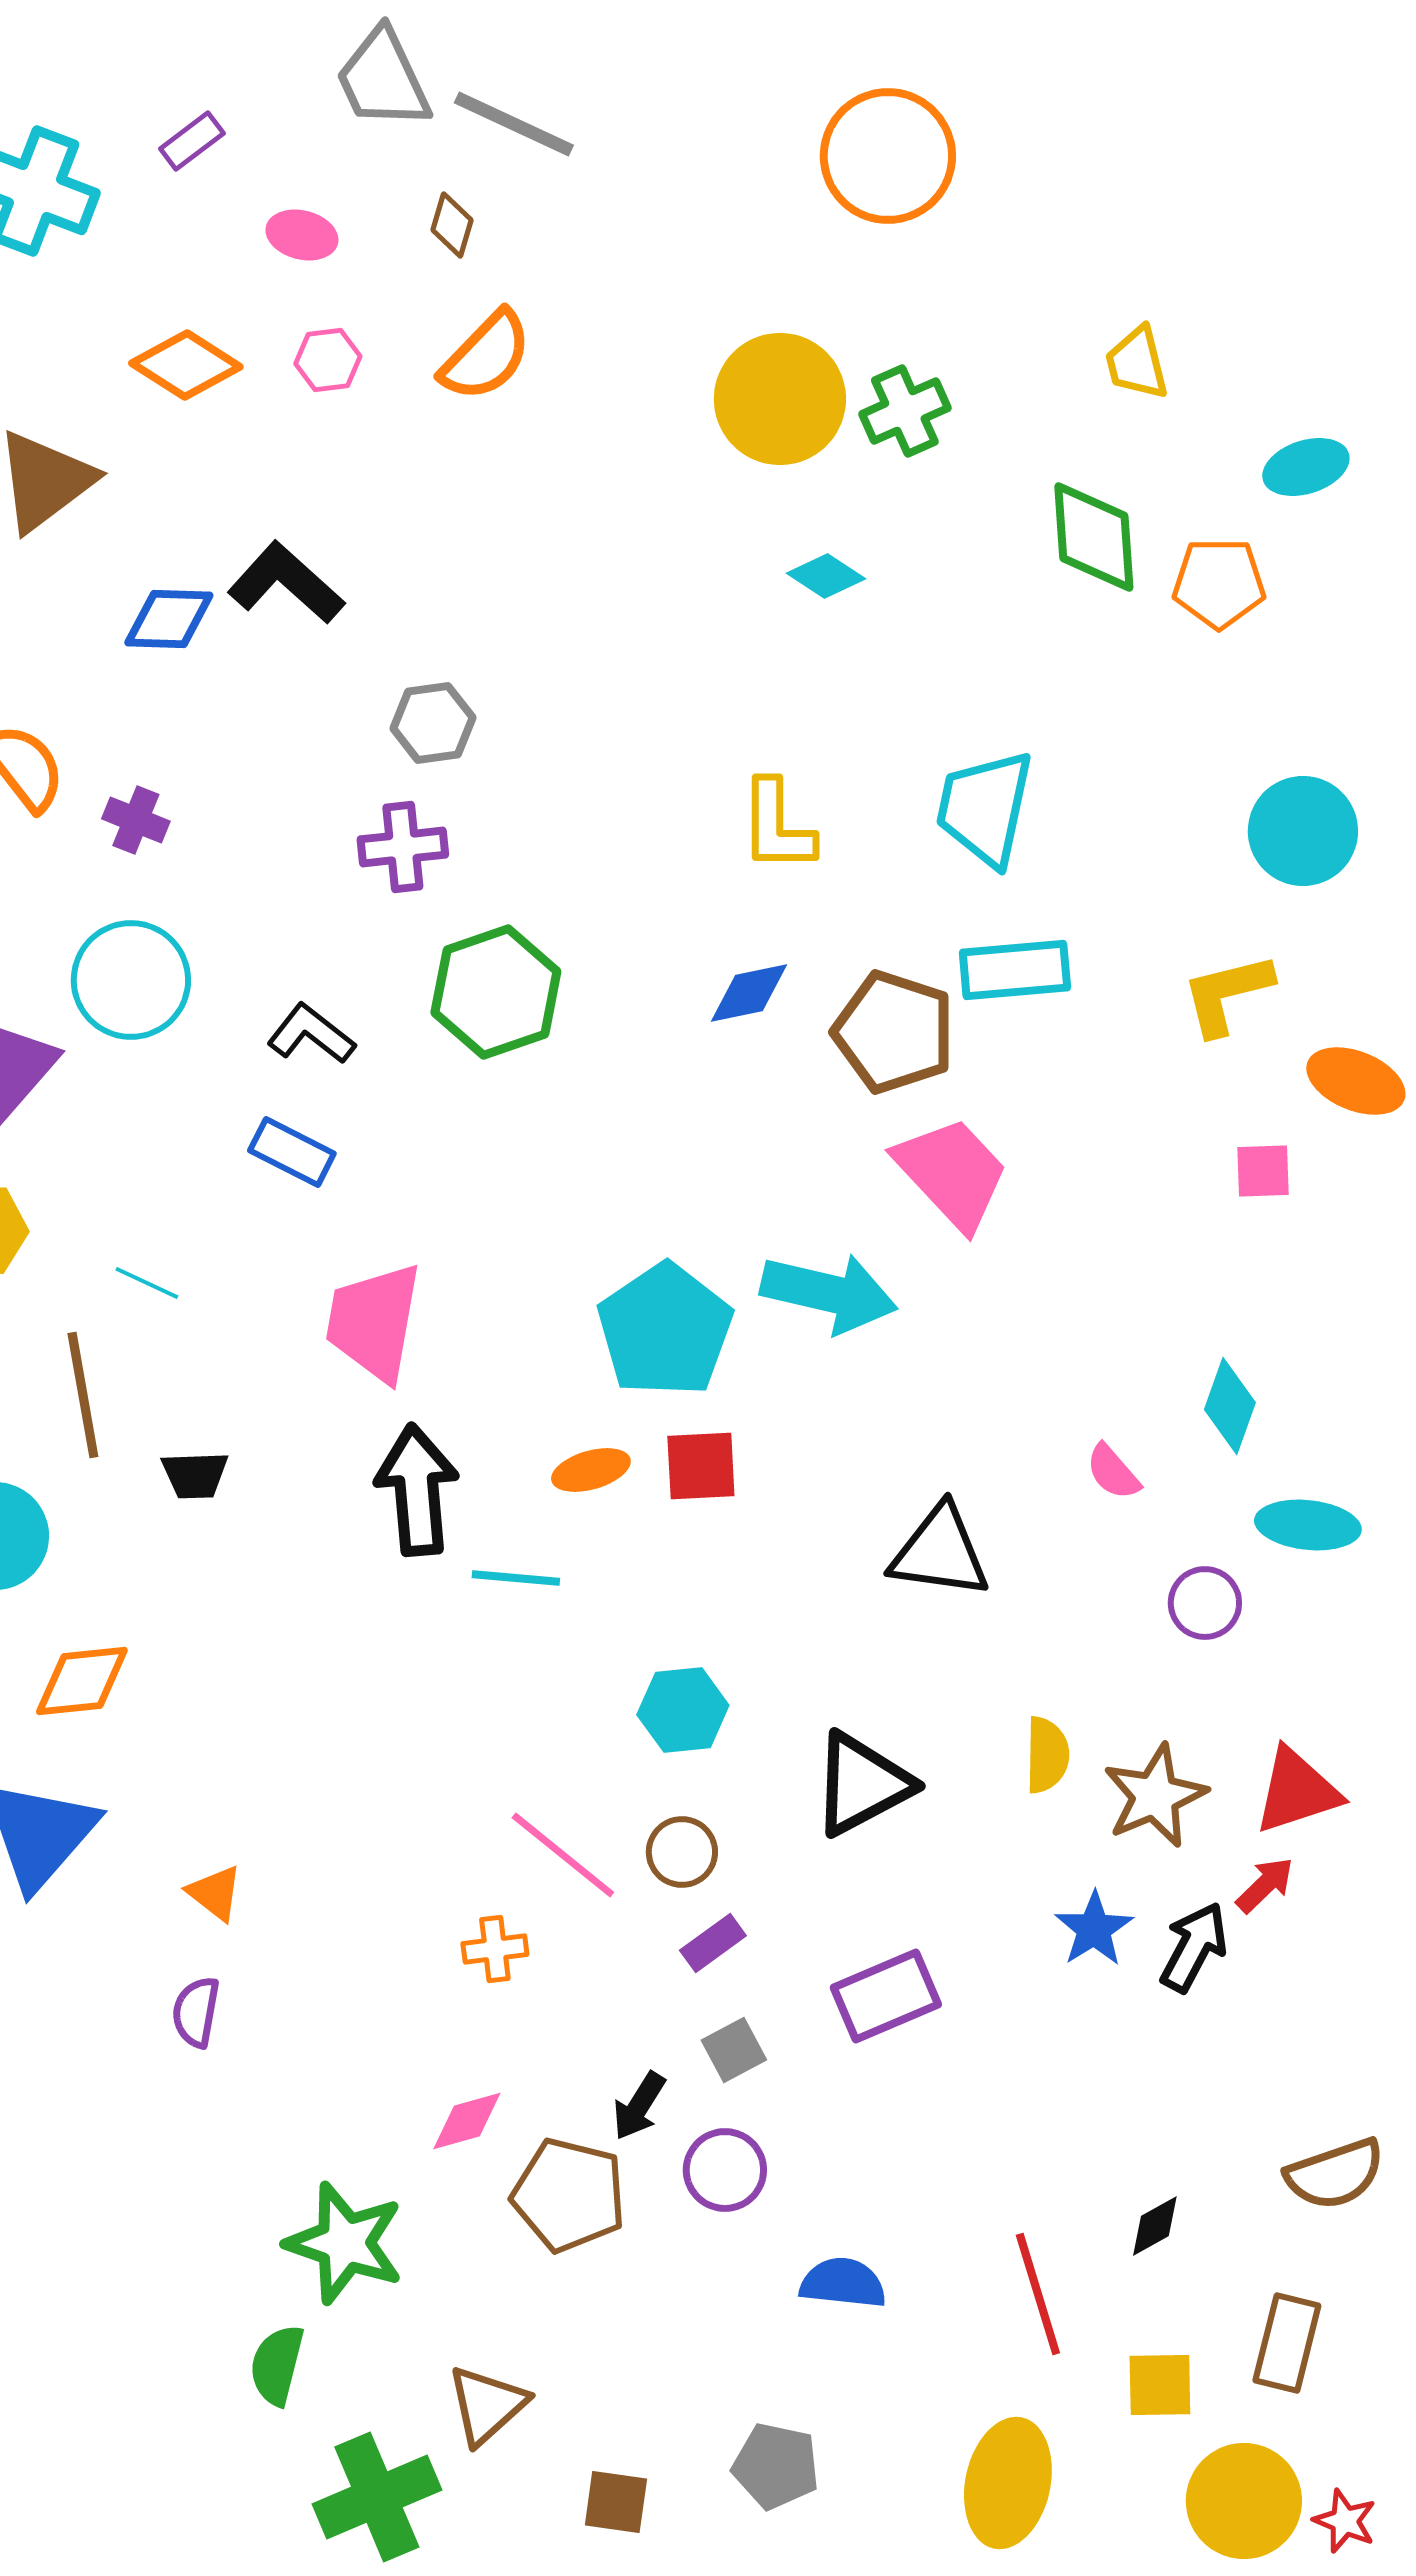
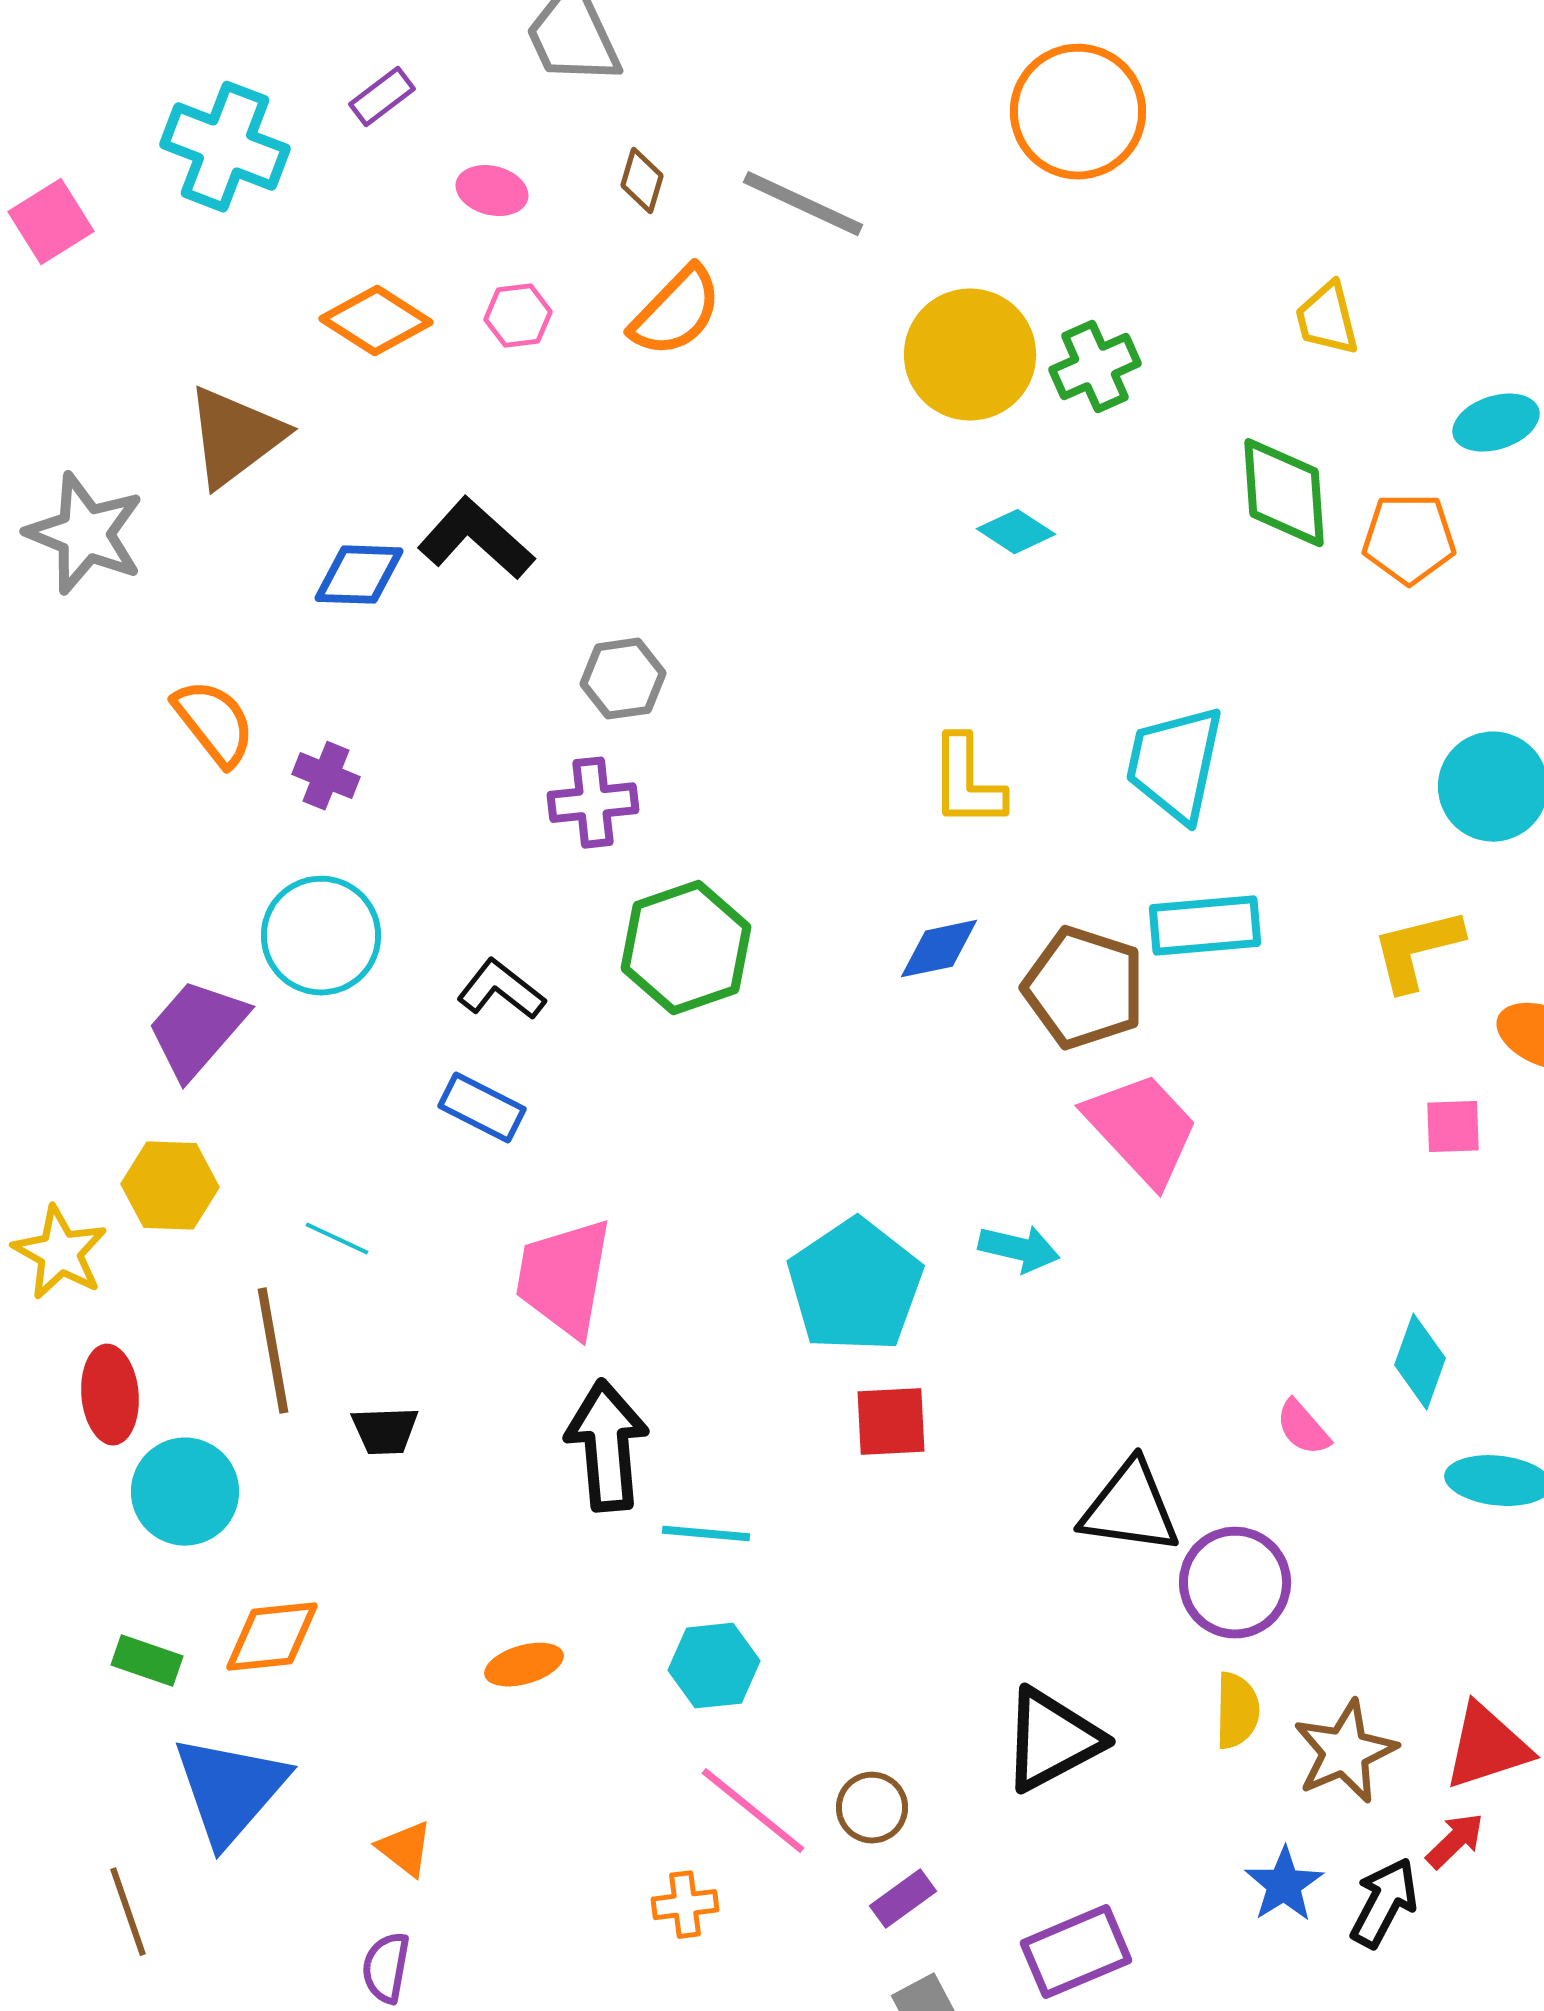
gray line: (514, 124) -> (803, 204), moved
cyan arrow: (829, 1293) -> (1019, 1249), size x0.6
orange ellipse: (591, 1470) -> (524, 1665), moved
purple circle: (1205, 1603) -> (1235, 1583), moved, size x1.5
cyan hexagon: (683, 1710) -> (714, 1666), moved

